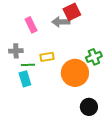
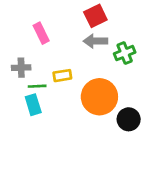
gray arrow: (61, 22) -> (95, 41), moved
green cross: (94, 57) -> (125, 53), moved
black circle: (89, 107) -> (129, 119), moved

